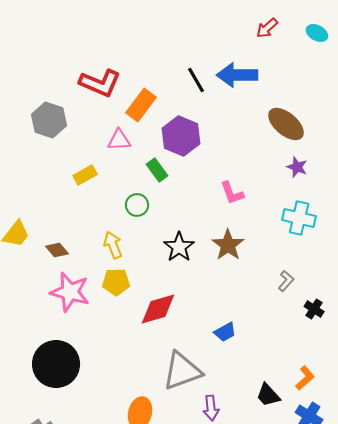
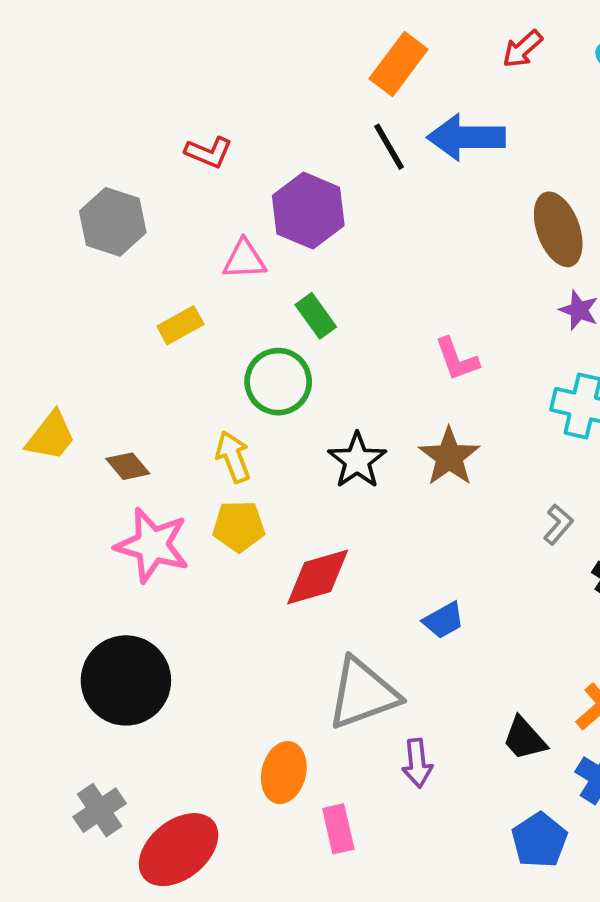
red L-shape: (100, 83) -> (209, 152), size x0.6
orange rectangle: (141, 105) -> (398, 64), moved
brown ellipse: (286, 124) -> (558, 229), turned 30
purple hexagon: (181, 136) -> (308, 211), moved
green circle: (137, 205) -> (278, 382), size x1.5

